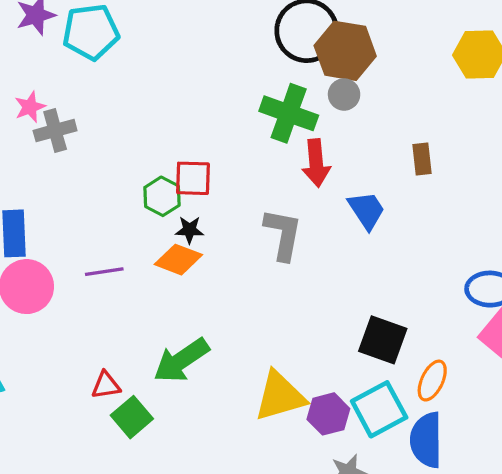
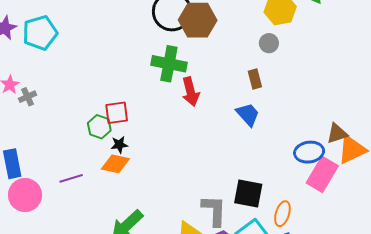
gray circle: (344, 94) -> (269, 43), moved
gray cross: (55, 131) -> (28, 97), size x0.7
blue trapezoid: (367, 210) -> (248, 114), moved
gray L-shape: (283, 234) -> (214, 210), moved

